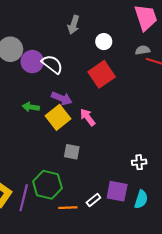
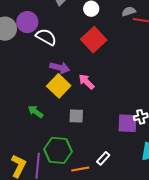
purple circle: (32, 62) -> (27, 22), moved
green arrow: (31, 107) -> (35, 112), moved, turned 35
purple square: (117, 191) -> (127, 123), moved

